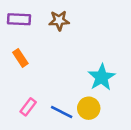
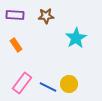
cyan star: (102, 77) -> (76, 38), moved
pink rectangle: (28, 107) -> (22, 83), size x1.5

